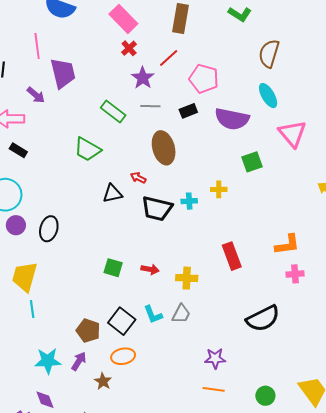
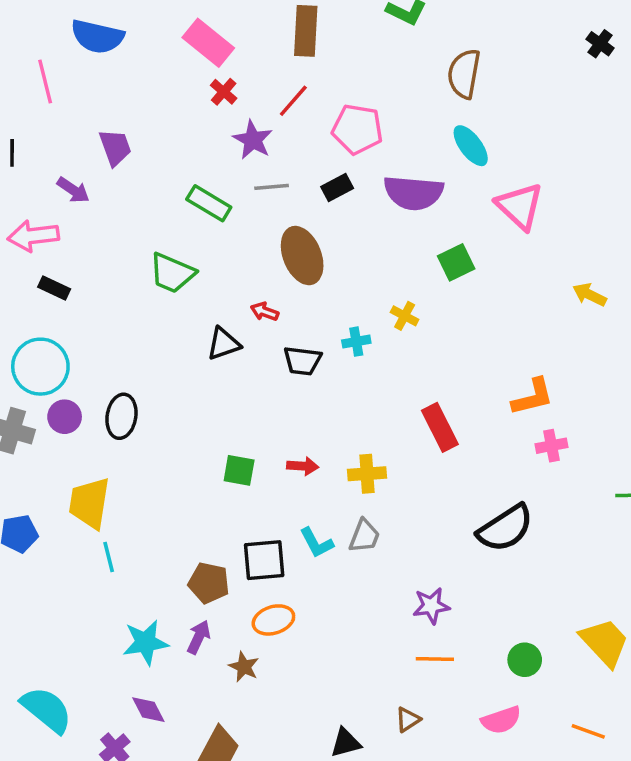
pink line: (37, 46) -> (45, 81), moved
purple trapezoid: (63, 73) -> (115, 147), size x0.7
yellow cross: (219, 189) -> (405, 316), turned 35
black trapezoid: (157, 209) -> (302, 361), size x0.7
black square: (122, 321) -> (264, 560), turned -36

